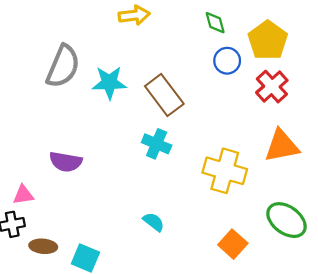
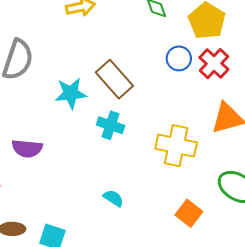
blue circle: (227, 61) -> (179, 58), moved
cyan star: (109, 83) -> (71, 93), moved

